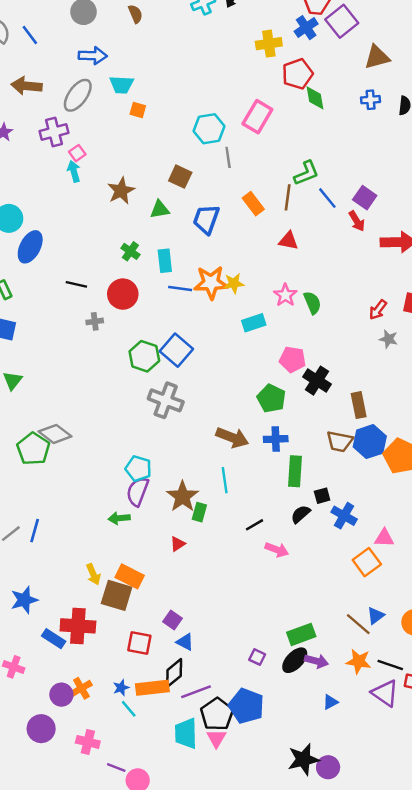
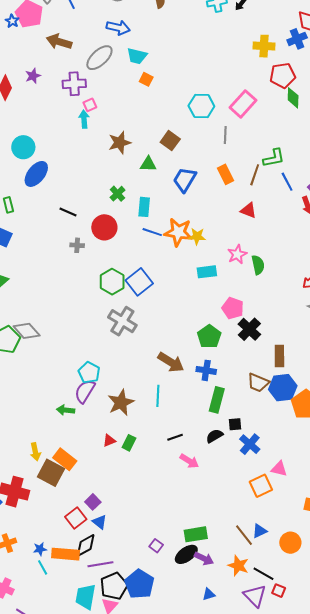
gray line: (228, 157) -> (225, 135), moved
green rectangle: (199, 512) -> (129, 443), moved
red square: (139, 643) -> (76, 518), moved, turned 30

